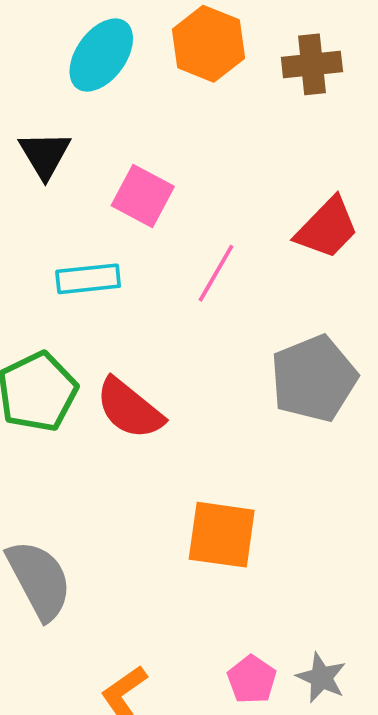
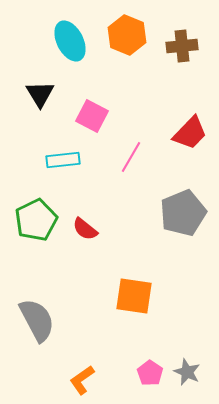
cyan ellipse: (101, 55) -> (70, 41), turned -63
red semicircle: (129, 409) -> (85, 229), size x0.7

